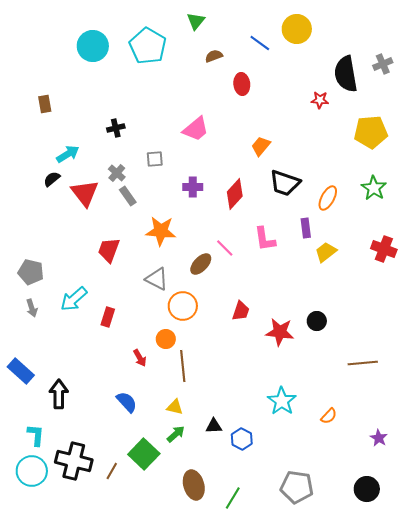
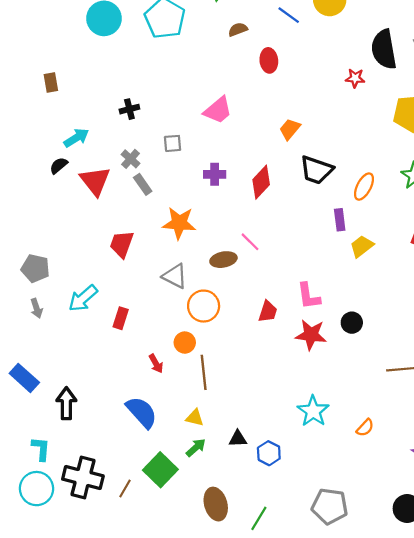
pink L-shape: (265, 239) -> (309, 296), moved
brown ellipse: (201, 264) -> (223, 260), turned 35
blue semicircle: (127, 402) -> (142, 412), size x1.4

